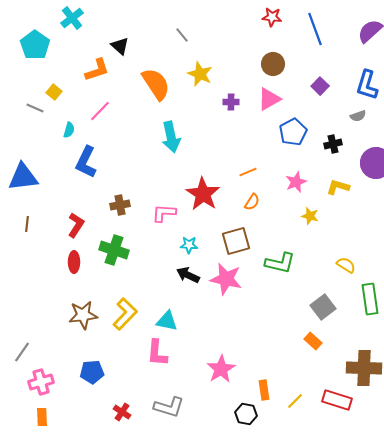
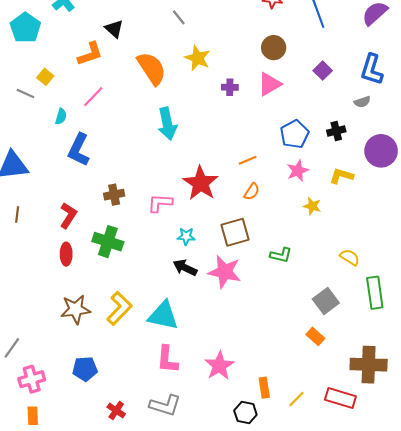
blue pentagon: (293, 132) -> (294, 134), moved
green L-shape: (280, 263) -> (281, 255), size x0.7
cyan triangle: (167, 321) -> (163, 316), size x1.4
pink L-shape: (157, 353) -> (167, 359), moved

